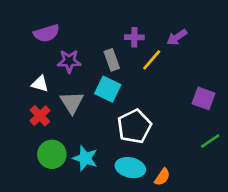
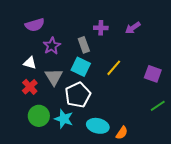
yellow line: (152, 60) -> (114, 68), moved
purple star: (69, 61) -> (52, 46), turned -30
white pentagon: (134, 126) -> (78, 95), moved

